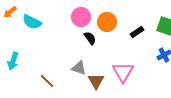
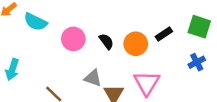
pink circle: (81, 17) -> (73, 39), moved
orange circle: (107, 22) -> (136, 44), moved

